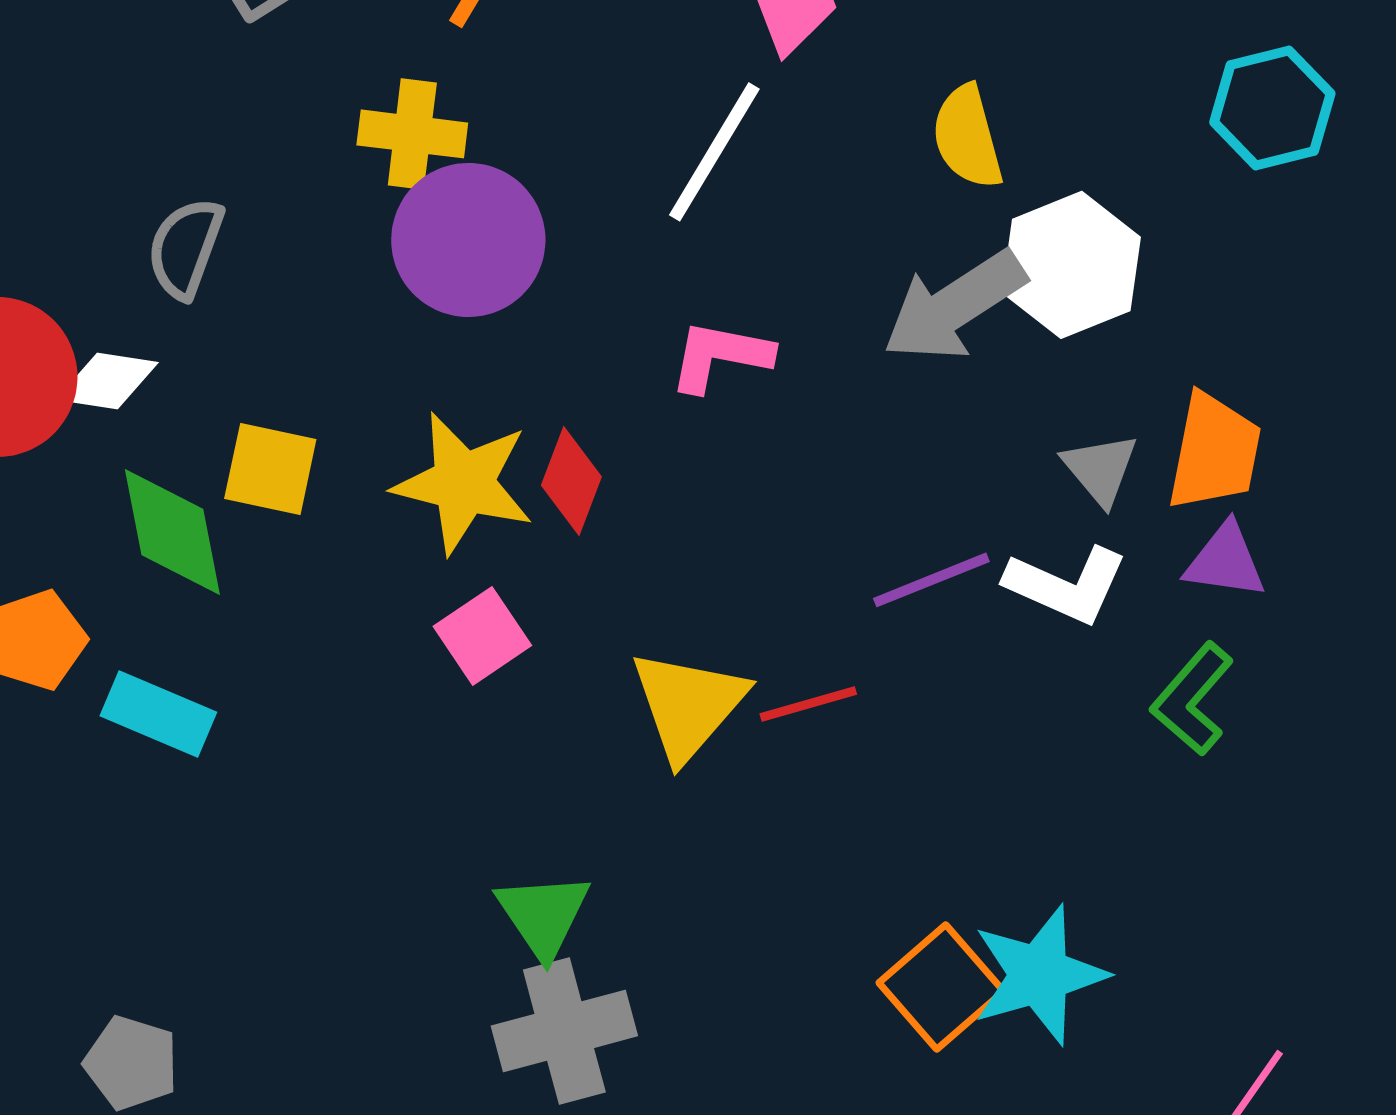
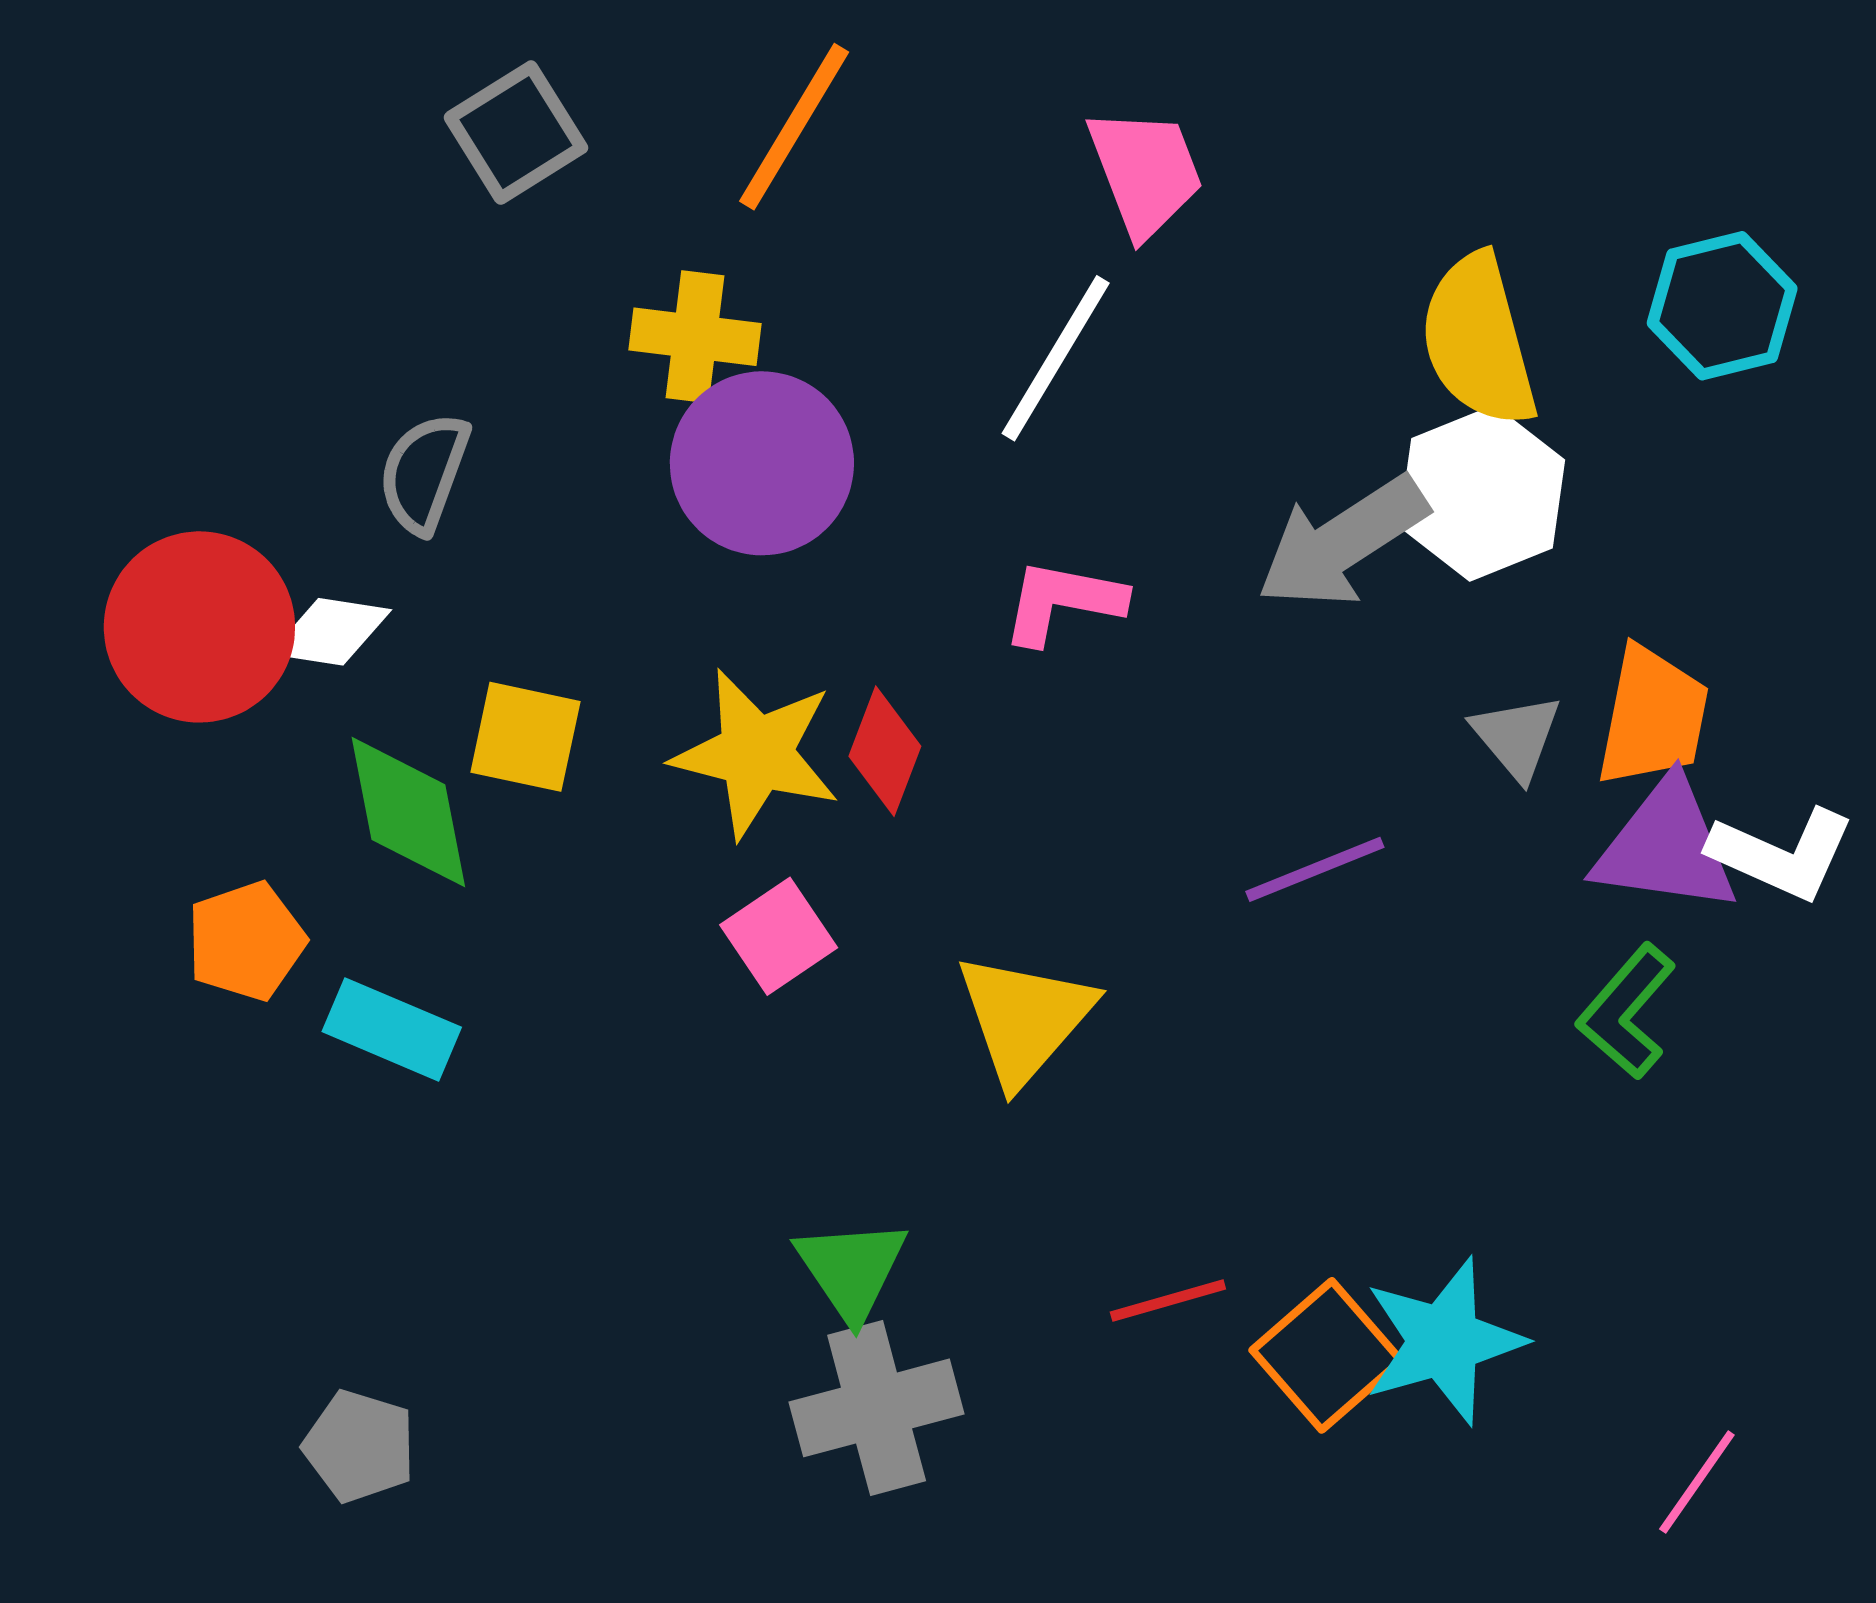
yellow semicircle: (967, 137) -> (1478, 340), moved, size x1.4
purple triangle: (1225, 561) -> (1666, 847), size x1.5
white L-shape: (1066, 585) -> (1782, 854), moved
red line: (808, 704) -> (1168, 1300), moved

